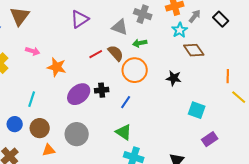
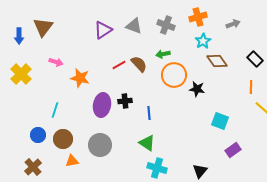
gray arrow: (195, 16) -> (233, 24), moved, turned 32
black rectangle: (221, 19) -> (255, 59), moved
gray triangle: (120, 27) -> (134, 26), moved
orange circle: (135, 70) -> (174, 75), moved
purple ellipse: (79, 94) -> (102, 105), turned -40
blue line: (126, 102) -> (149, 113), turned -40

